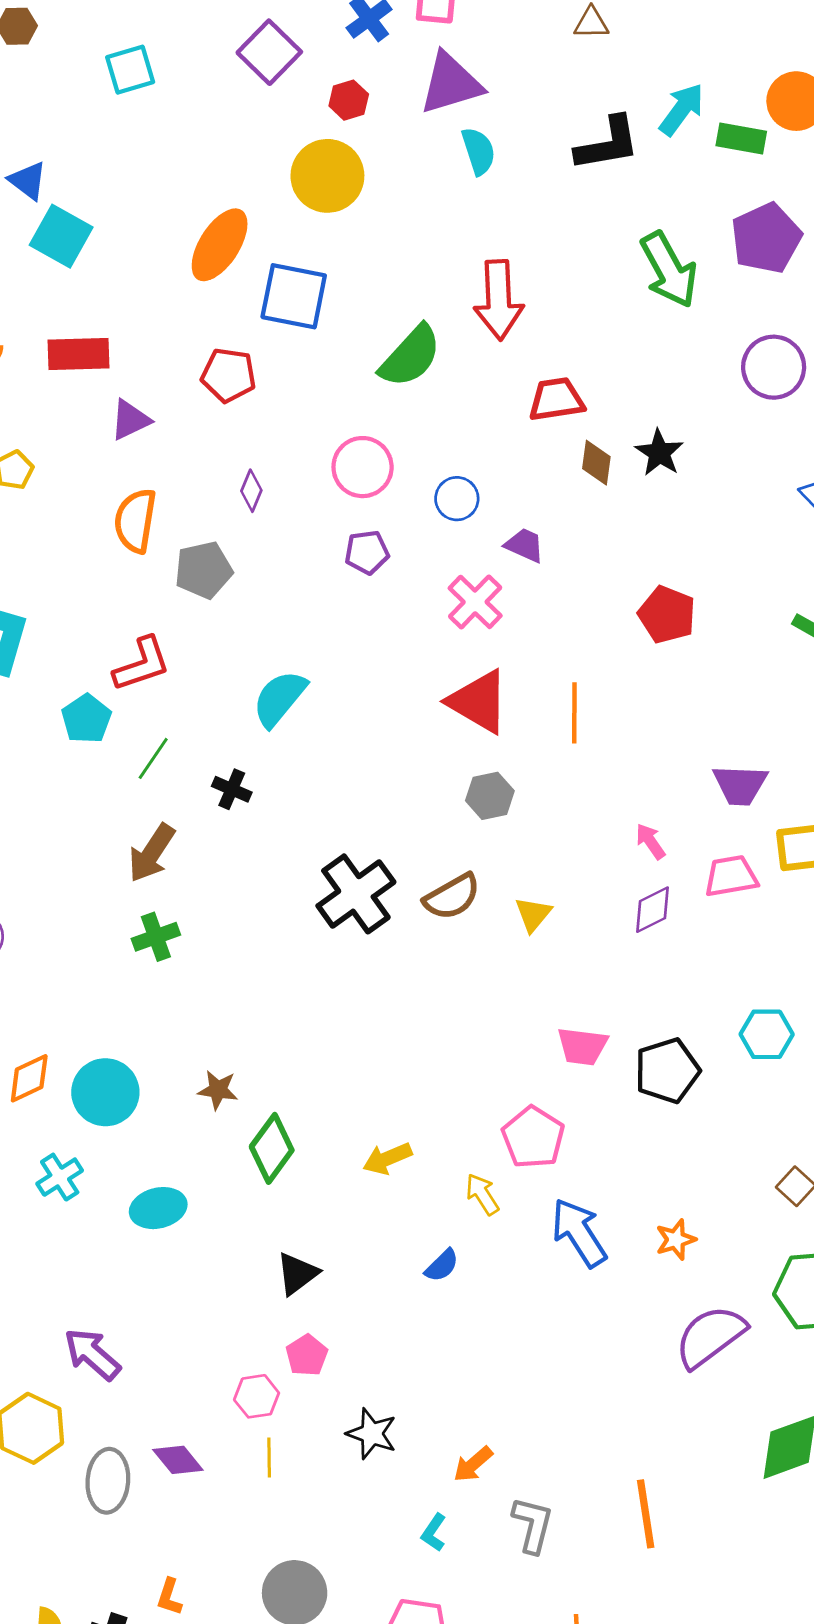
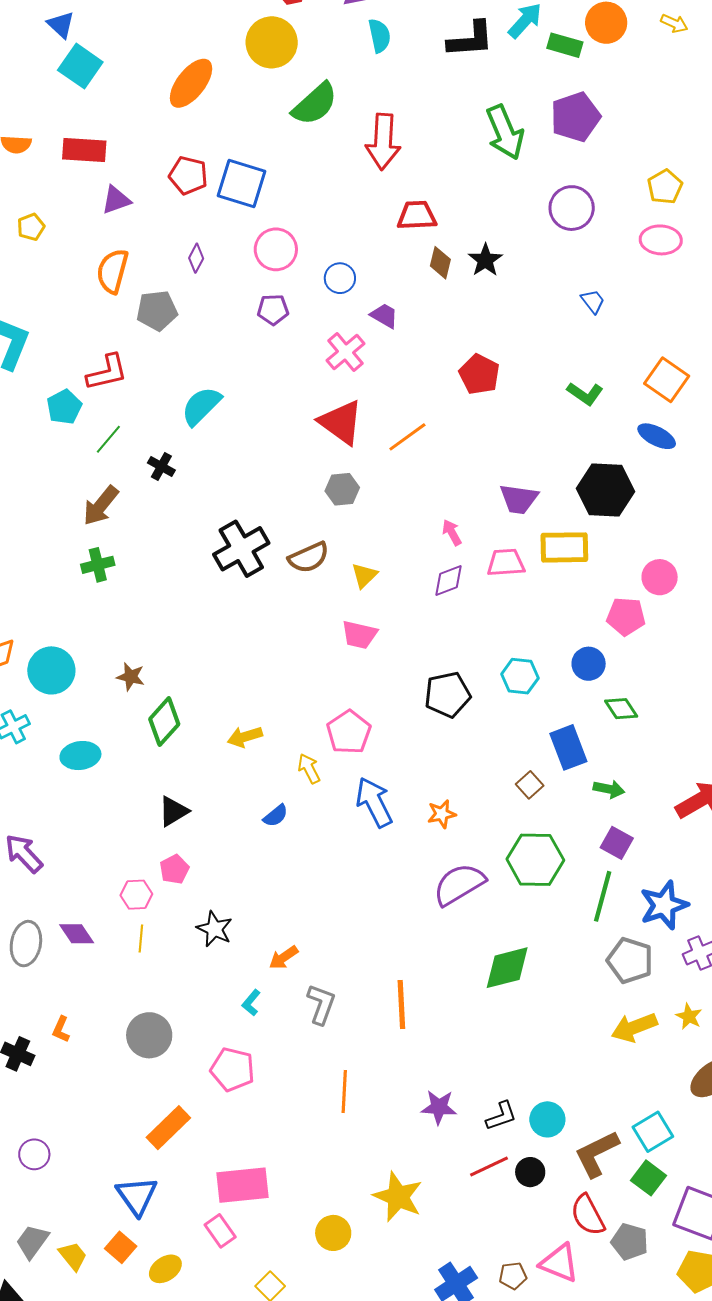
blue square: (294, 296) -> (242, 184), moved
green semicircle: (410, 356) -> (315, 104), moved
orange line: (574, 713) -> (407, 437), turned 48
pink trapezoid: (582, 1046) -> (359, 635), moved

